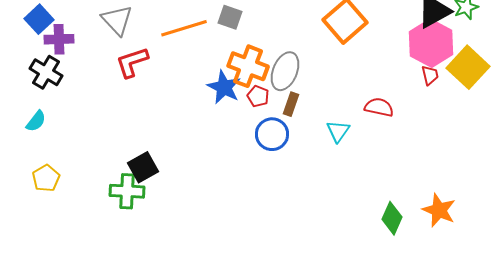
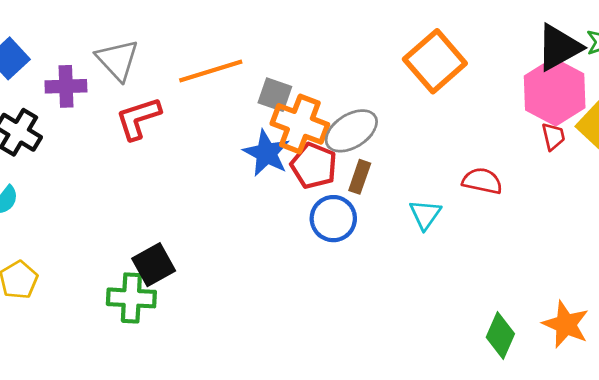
gray square: (230, 17) -> (275, 95), moved
purple cross: (59, 39) -> (66, 86), moved
gray ellipse: (285, 71) -> (351, 131), turned 36
red pentagon: (258, 96) -> (314, 166), size x1.5

